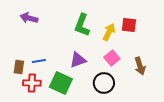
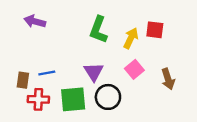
purple triangle: (78, 60) -> (94, 72), turned -42
green square: (61, 83) -> (73, 99), turned -30
black circle: (104, 83) -> (108, 97), moved

